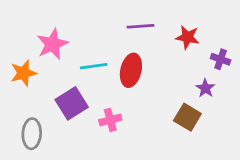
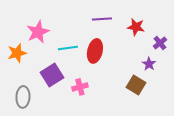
purple cross: (221, 59) -> (160, 43), turned 32

